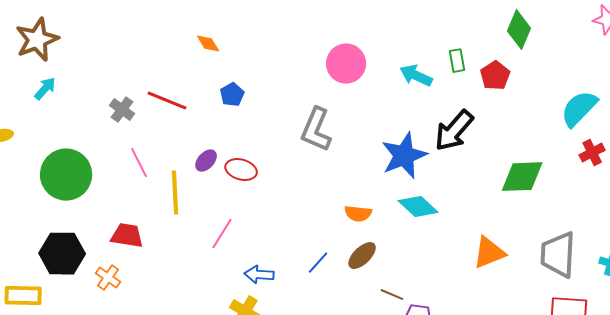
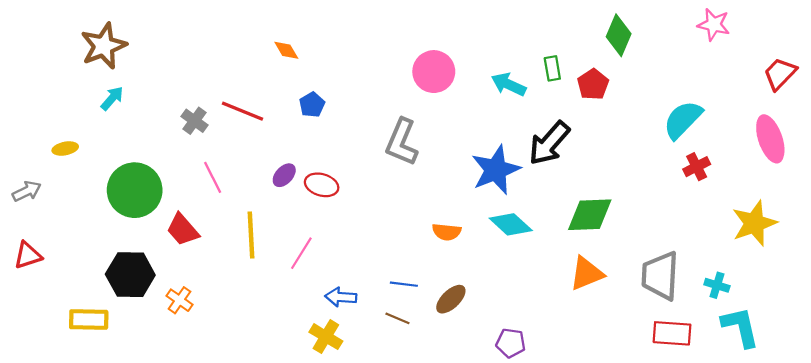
green diamond: (522, 177) -> (590, 215), moved
yellow line: (175, 193) -> (251, 235), moved
red trapezoid: (127, 236) -> (183, 230), moved, turned -140
brown ellipse: (362, 256) -> (451, 299), moved
blue line: (318, 263) -> (404, 284), turned 55
brown line: (392, 295) -> (397, 318), moved

